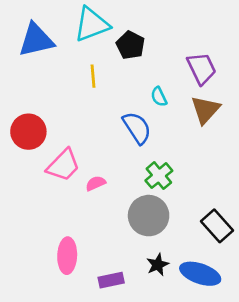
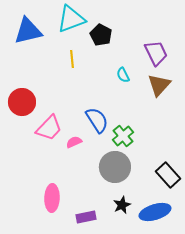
blue semicircle: (137, 128) -> (97, 120), moved
blue ellipse: (200, 274) -> (155, 212), turned -36

